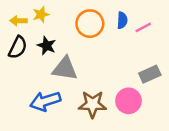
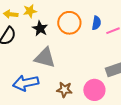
black star: (47, 46) -> (40, 28), moved
brown star: (92, 104) -> (64, 90), size x0.7

